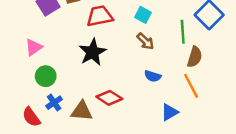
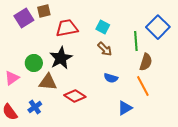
pink triangle: (34, 47) -> (12, 78), moved
green circle: (46, 76) -> (34, 63), moved
blue cross: (54, 103) -> (35, 107), moved
brown triangle: (82, 111) -> (48, 82), moved

